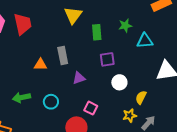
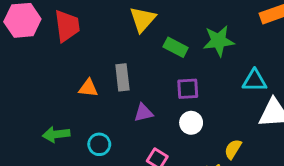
green star: (125, 26) -> (219, 41), size x1.5
green rectangle: (97, 32) -> (176, 47), turned -63
cyan triangle: (145, 41) -> (255, 81), moved
white circle: (119, 82) -> (191, 123), moved

